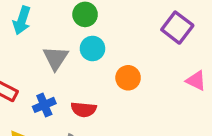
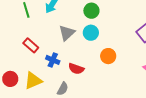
blue cross: (44, 105) -> (53, 60), turned 32

